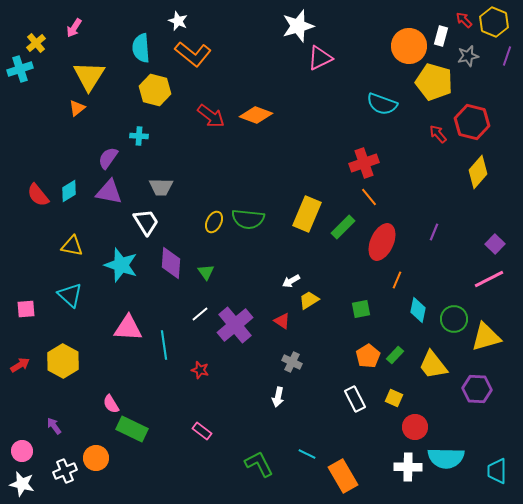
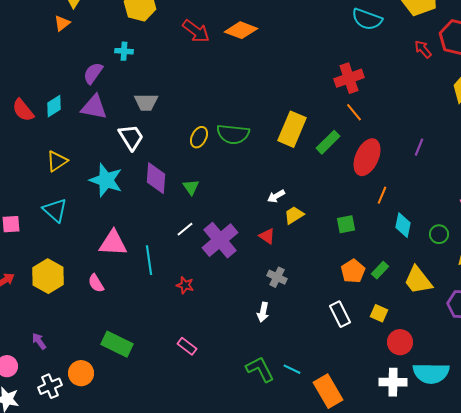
yellow triangle: (72, 246) -> (57, 161), turned -45
green circle: (454, 319) -> (439, 234), size x0.7
pink semicircle: (111, 404) -> (96, 283), moved
green L-shape: (259, 464) -> (260, 369), moved

